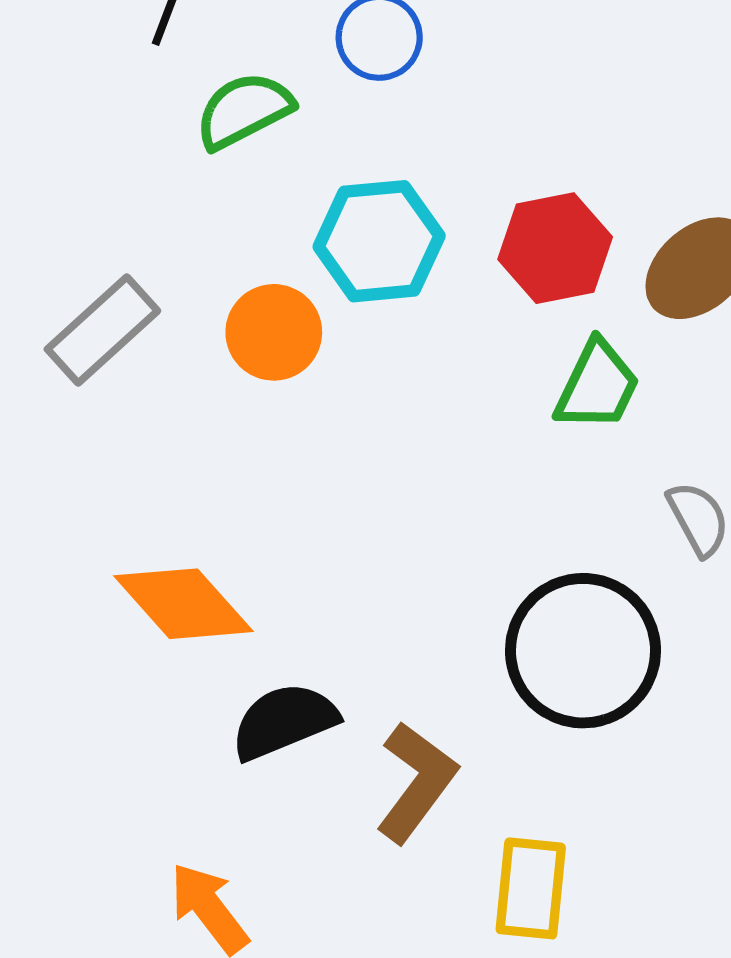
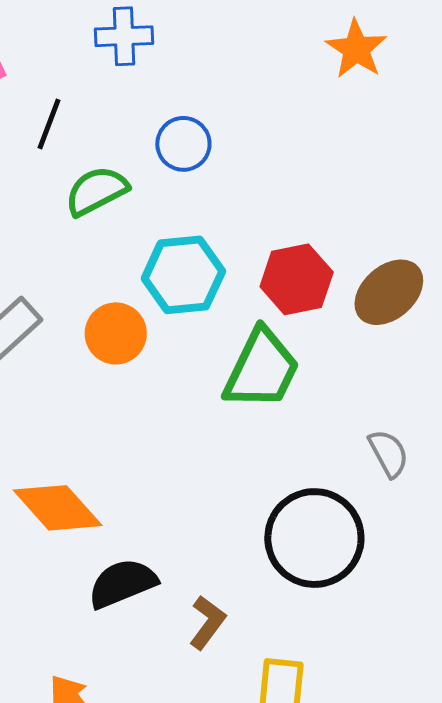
green trapezoid: (597, 386) -> (262, 369), moved, size x1.4
brown L-shape: (416, 782) -> (207, 622), size x0.7

